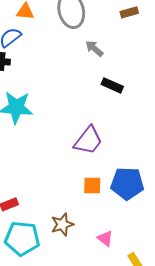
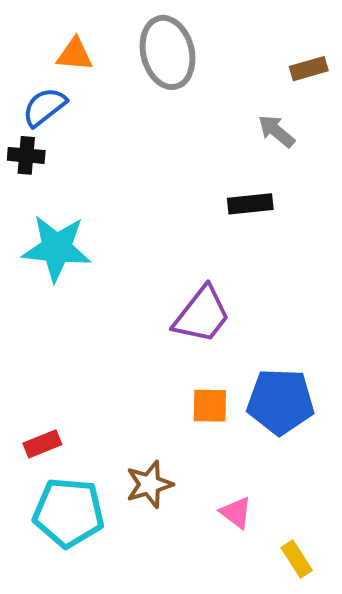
brown rectangle: (129, 12) -> (309, 69), moved
gray arrow: (94, 48) -> (276, 131), moved
black rectangle: (112, 85) -> (250, 204), turned -30

